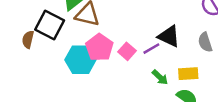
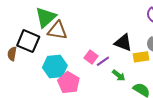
pink pentagon: (99, 47) -> (69, 83), moved
purple line: (151, 49) -> (103, 61), moved
yellow rectangle: (188, 74) -> (141, 57), moved

